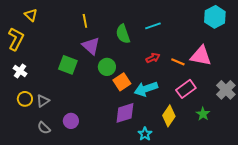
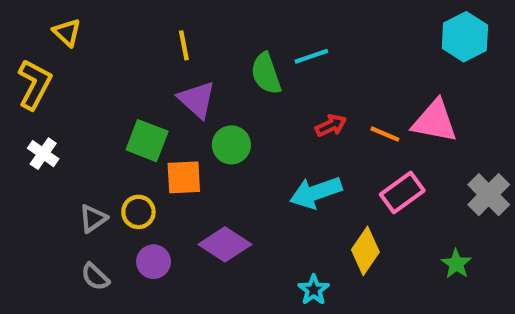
cyan line: (153, 26) -> (311, 56), moved
orange square: (122, 82) -> (184, 177), moved, turned 30
yellow circle: (25, 99) -> (138, 212), moved
purple diamond: (125, 113) -> (225, 244), moved, turned 50
green star: (203, 114) -> (456, 264), moved

